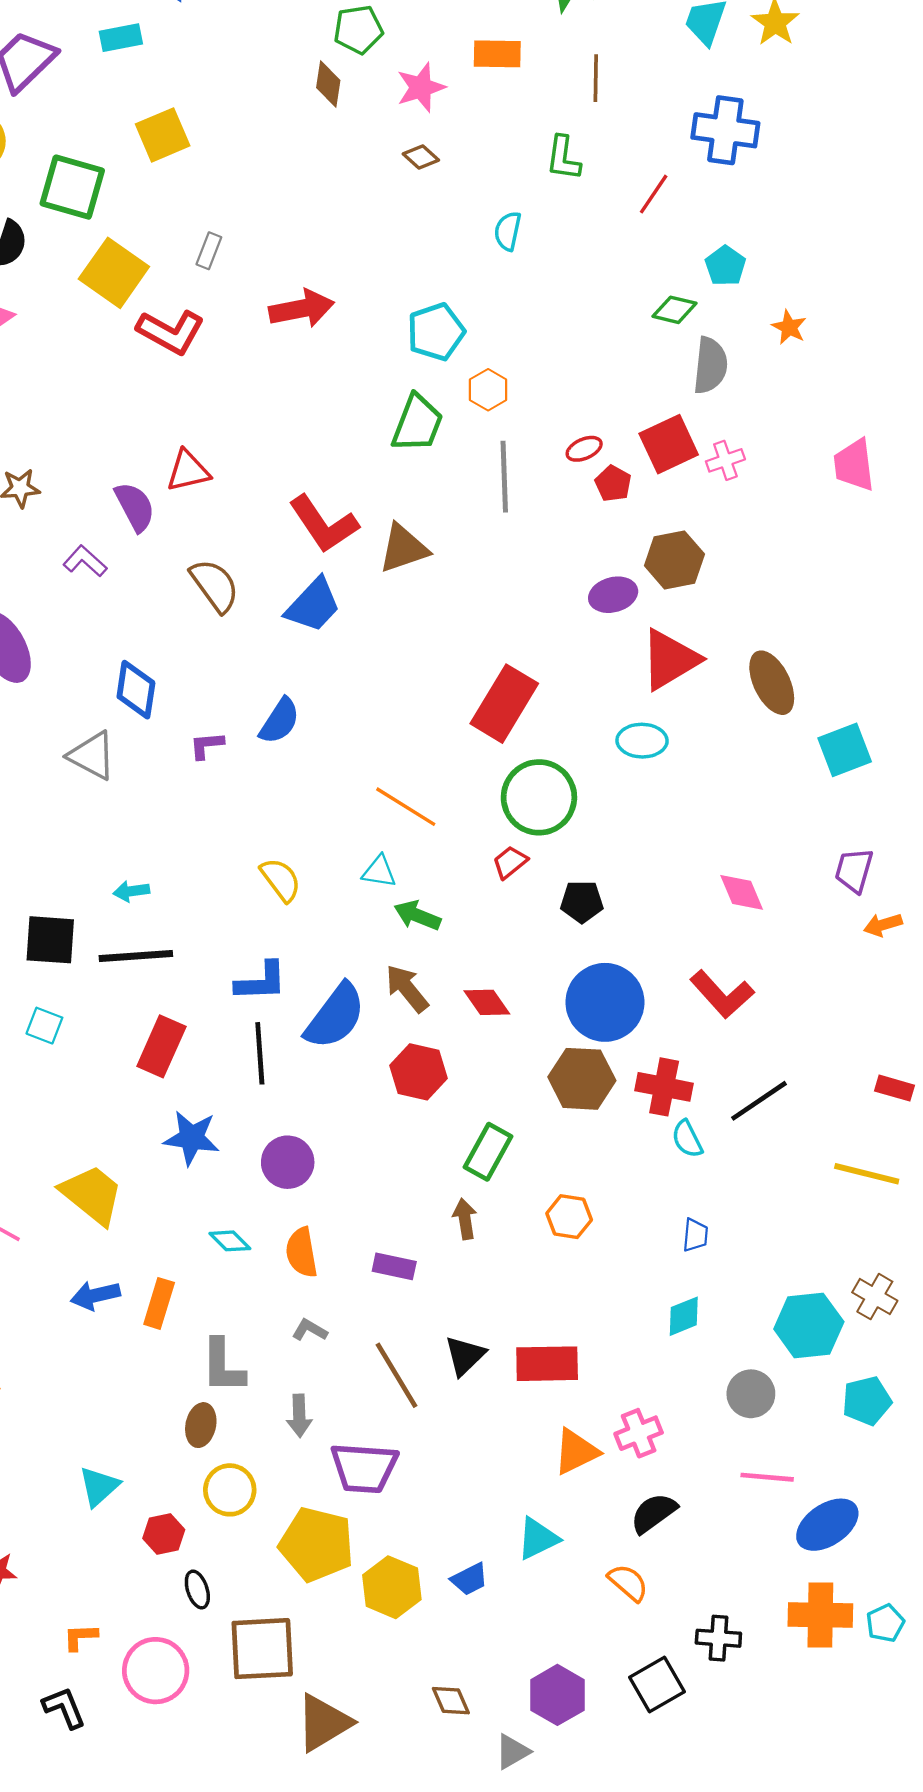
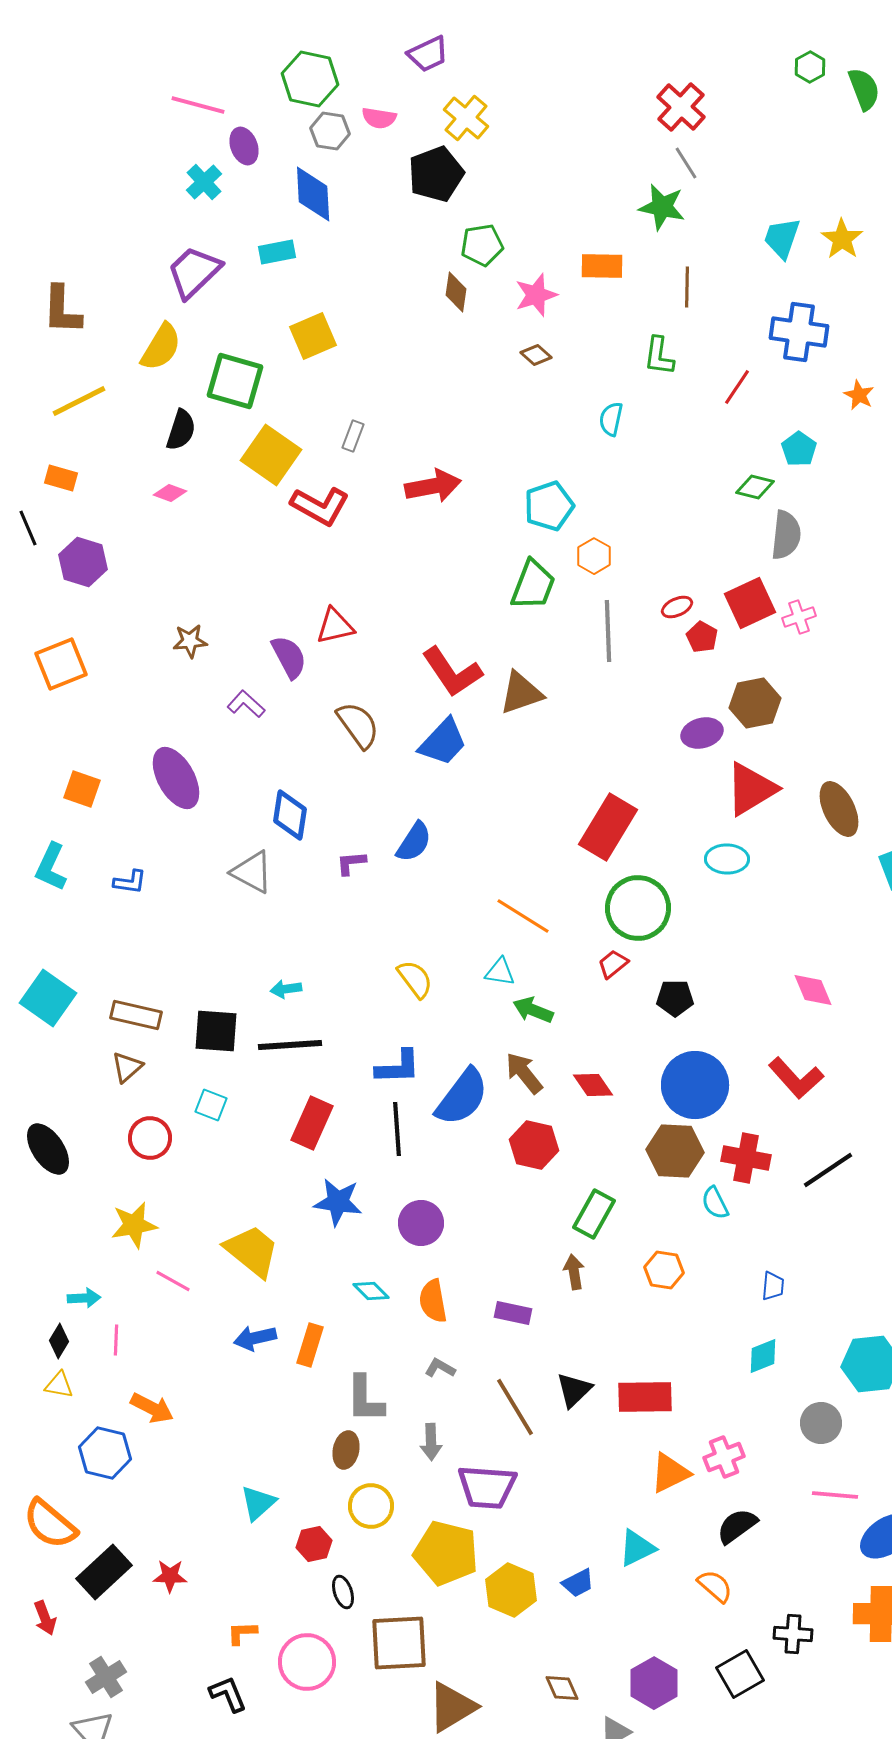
orange star: (789, 327) -> (859, 395), moved
cyan semicircle: (687, 1139) -> (715, 1203), moved

